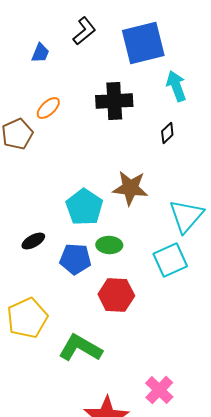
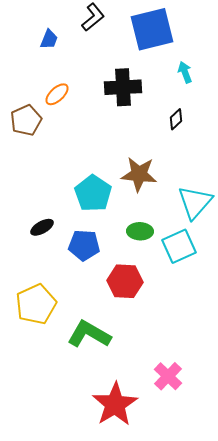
cyan arrow: (176, 86) -> (185, 72), size x0.7
green ellipse: (109, 245) -> (140, 231), moved

